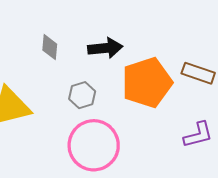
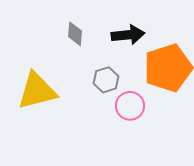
pink circle: (94, 145) -> (130, 106), moved, size x0.6

